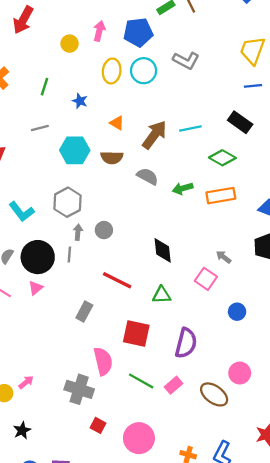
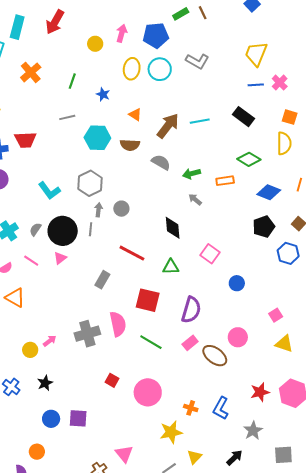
green diamond: (222, 158) -> (249, 159), moved
orange rectangle: (221, 196) -> (225, 181), size x0.7
gray arrow: (224, 257) -> (195, 199), moved
pink rectangle: (173, 385) -> (190, 343), moved
gray cross: (79, 389) -> (87, 334), moved, turned -35

